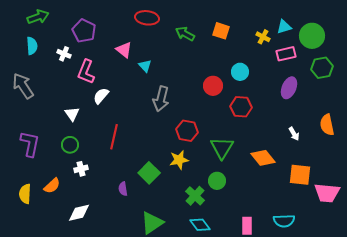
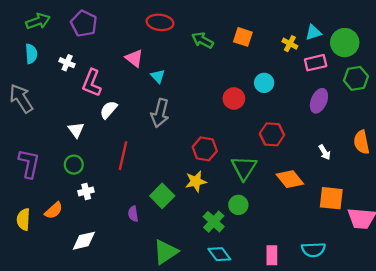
purple pentagon: (84, 31) -> (84, 24), moved
gray arrow: (161, 99) -> (160, 113), moved
red hexagon: (241, 107) -> (272, 134), moved

